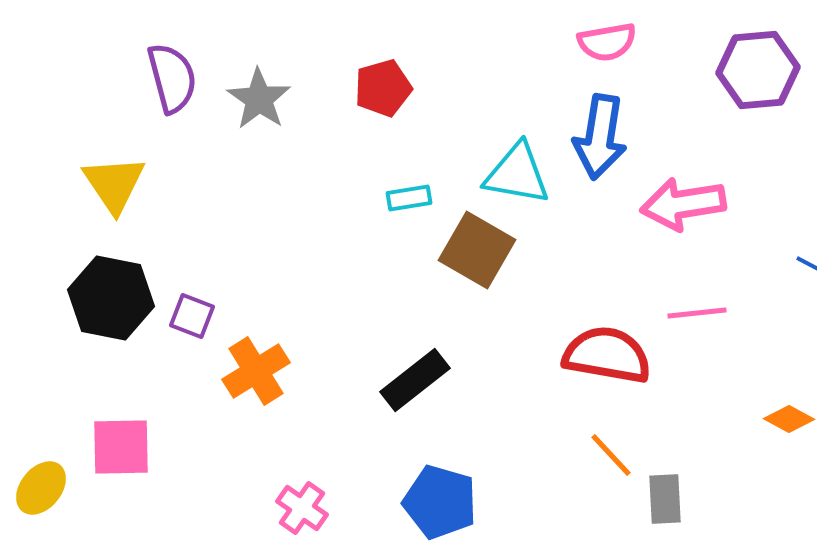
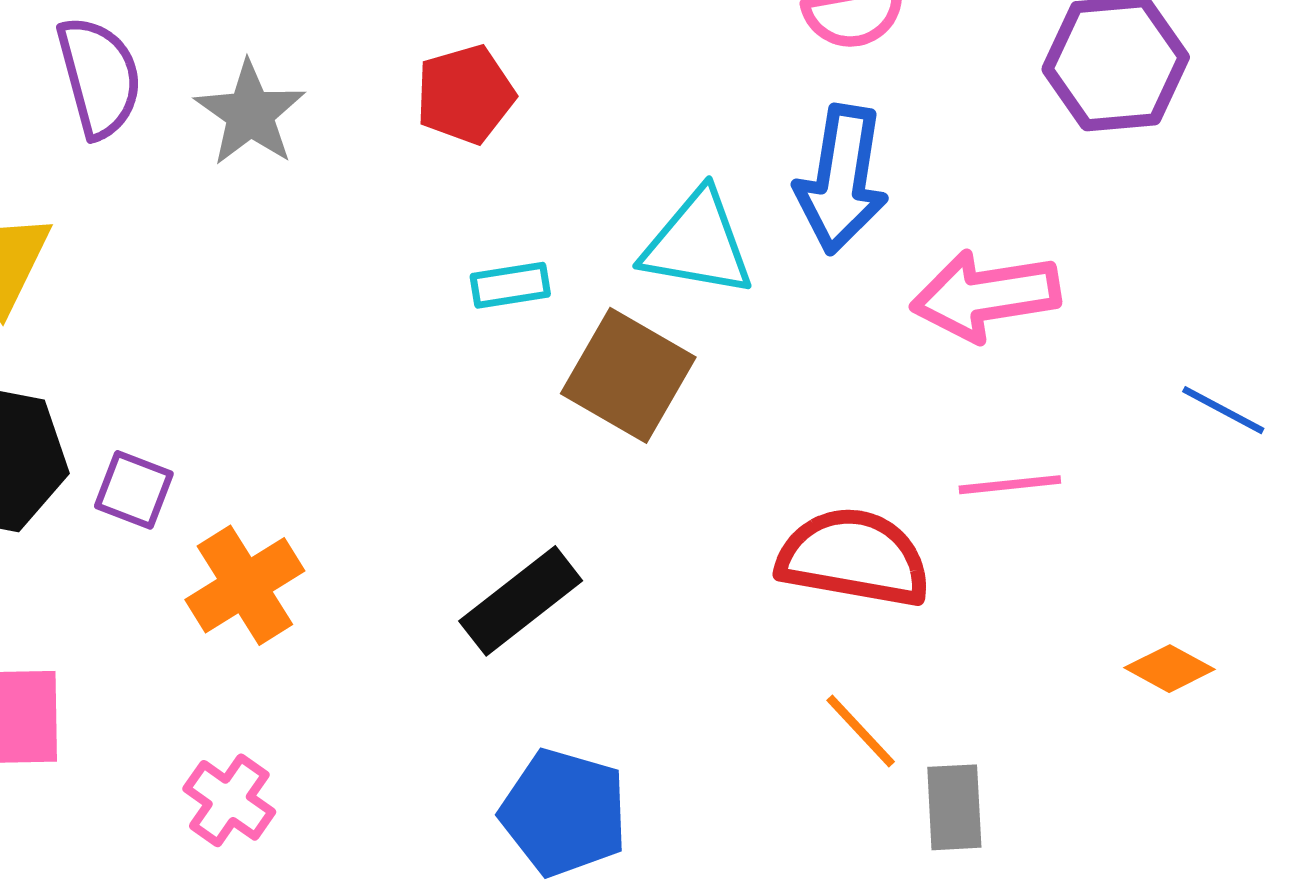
pink cross: (302, 508) -> (229, 800), moved

